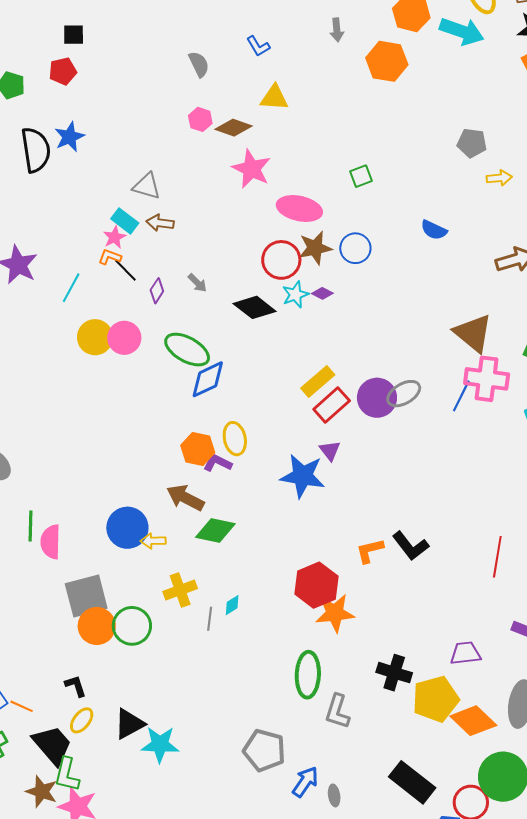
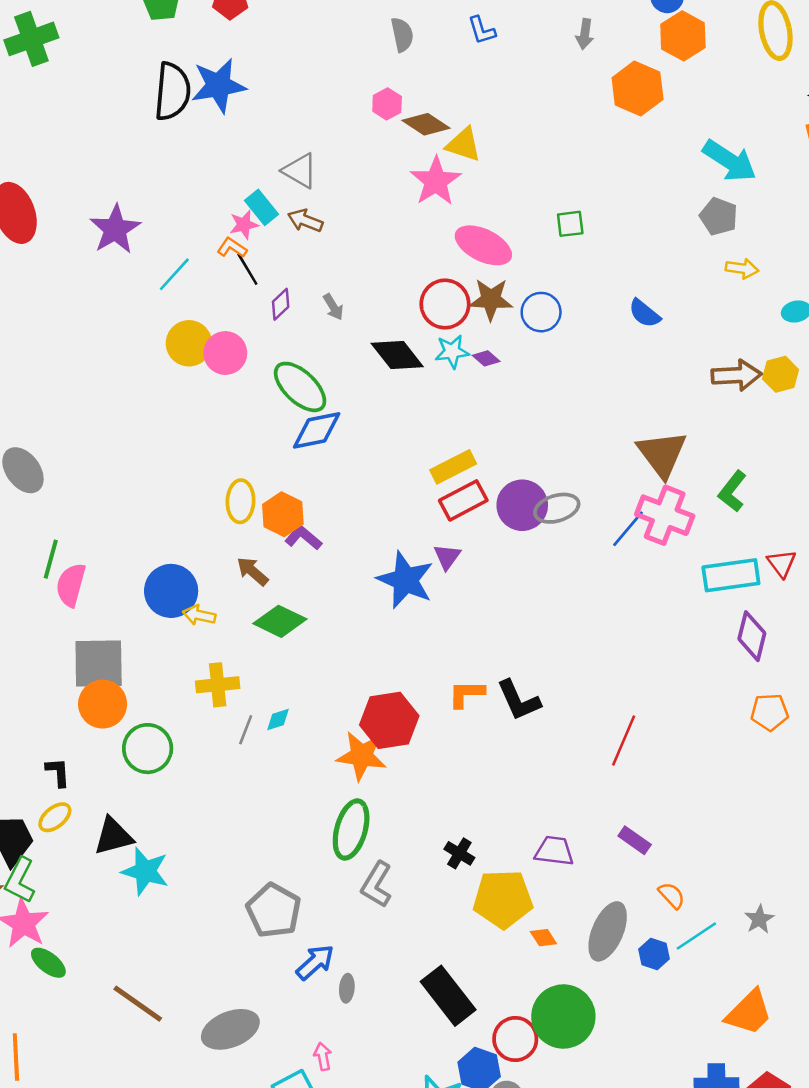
cyan arrow: (462, 31) -> (730, 161), moved
yellow triangle: (274, 98) -> (464, 145), moved
blue star: (69, 137) -> (218, 85), size x1.4
yellow ellipse: (235, 439) -> (240, 501), moved
brown arrow: (185, 498) -> (252, 571), size x0.7
orange star: (335, 613) -> (362, 756), moved
green circle: (132, 626) -> (148, 749), moved
black cross: (394, 673) -> (459, 853), size x0.7
orange diamond: (473, 721) -> (543, 938), size x0.5

